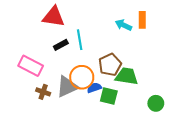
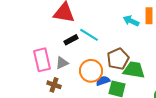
cyan line: (80, 40) -> (89, 35), turned -48
pink rectangle: (31, 66) -> (42, 60), turned 50
gray triangle: (67, 87) -> (62, 63), moved, size x0.6

